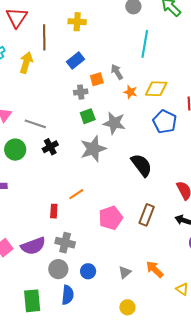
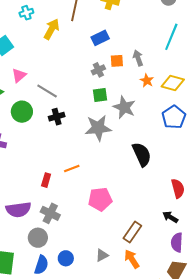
gray cross: (81, 92) -> (98, 70), turned -32
brown rectangle: (147, 215) -> (132, 232), moved
blue circle: (88, 271) -> (66, 258), moved

